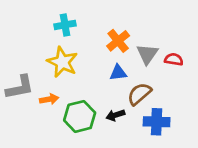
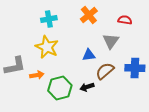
orange cross: (118, 41) -> (89, 15), moved
red semicircle: (174, 59) -> (125, 20), moved
blue cross: (157, 122) -> (135, 68), moved

